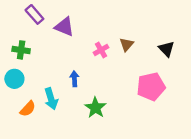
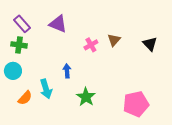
purple rectangle: (34, 14) -> (22, 24), moved
pink pentagon: (151, 87) -> (136, 104), moved

